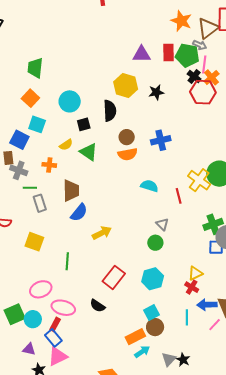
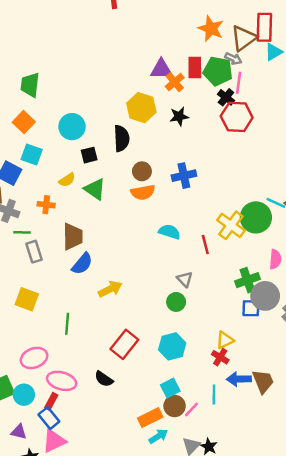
orange cross: (212, 77) -> (175, 82), moved
pink line: (215, 325) -> (191, 409), moved

